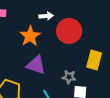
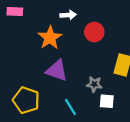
red circle: (69, 31) -> (94, 32), size x0.7

